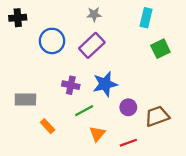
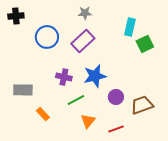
cyan rectangle: (146, 18) -> (130, 27), moved

